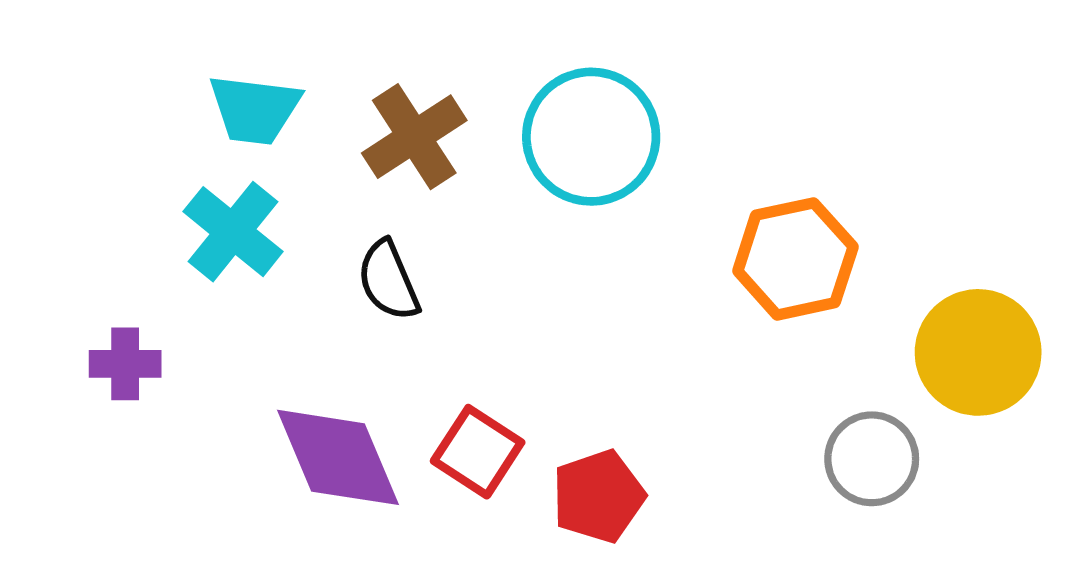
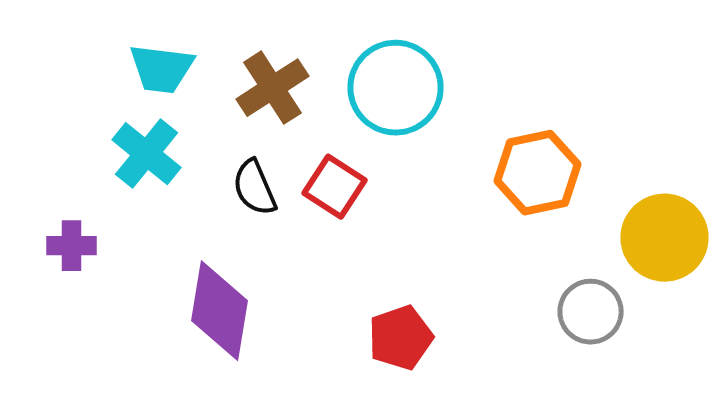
red square: (478, 452) -> (334, 187), moved
purple diamond: (338, 457) -> (220, 311), turned 32

